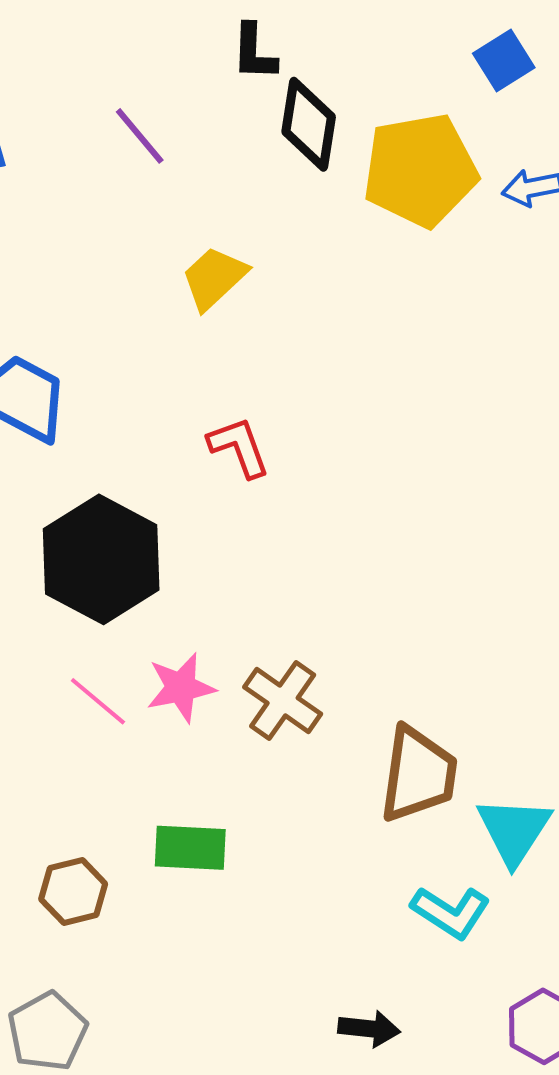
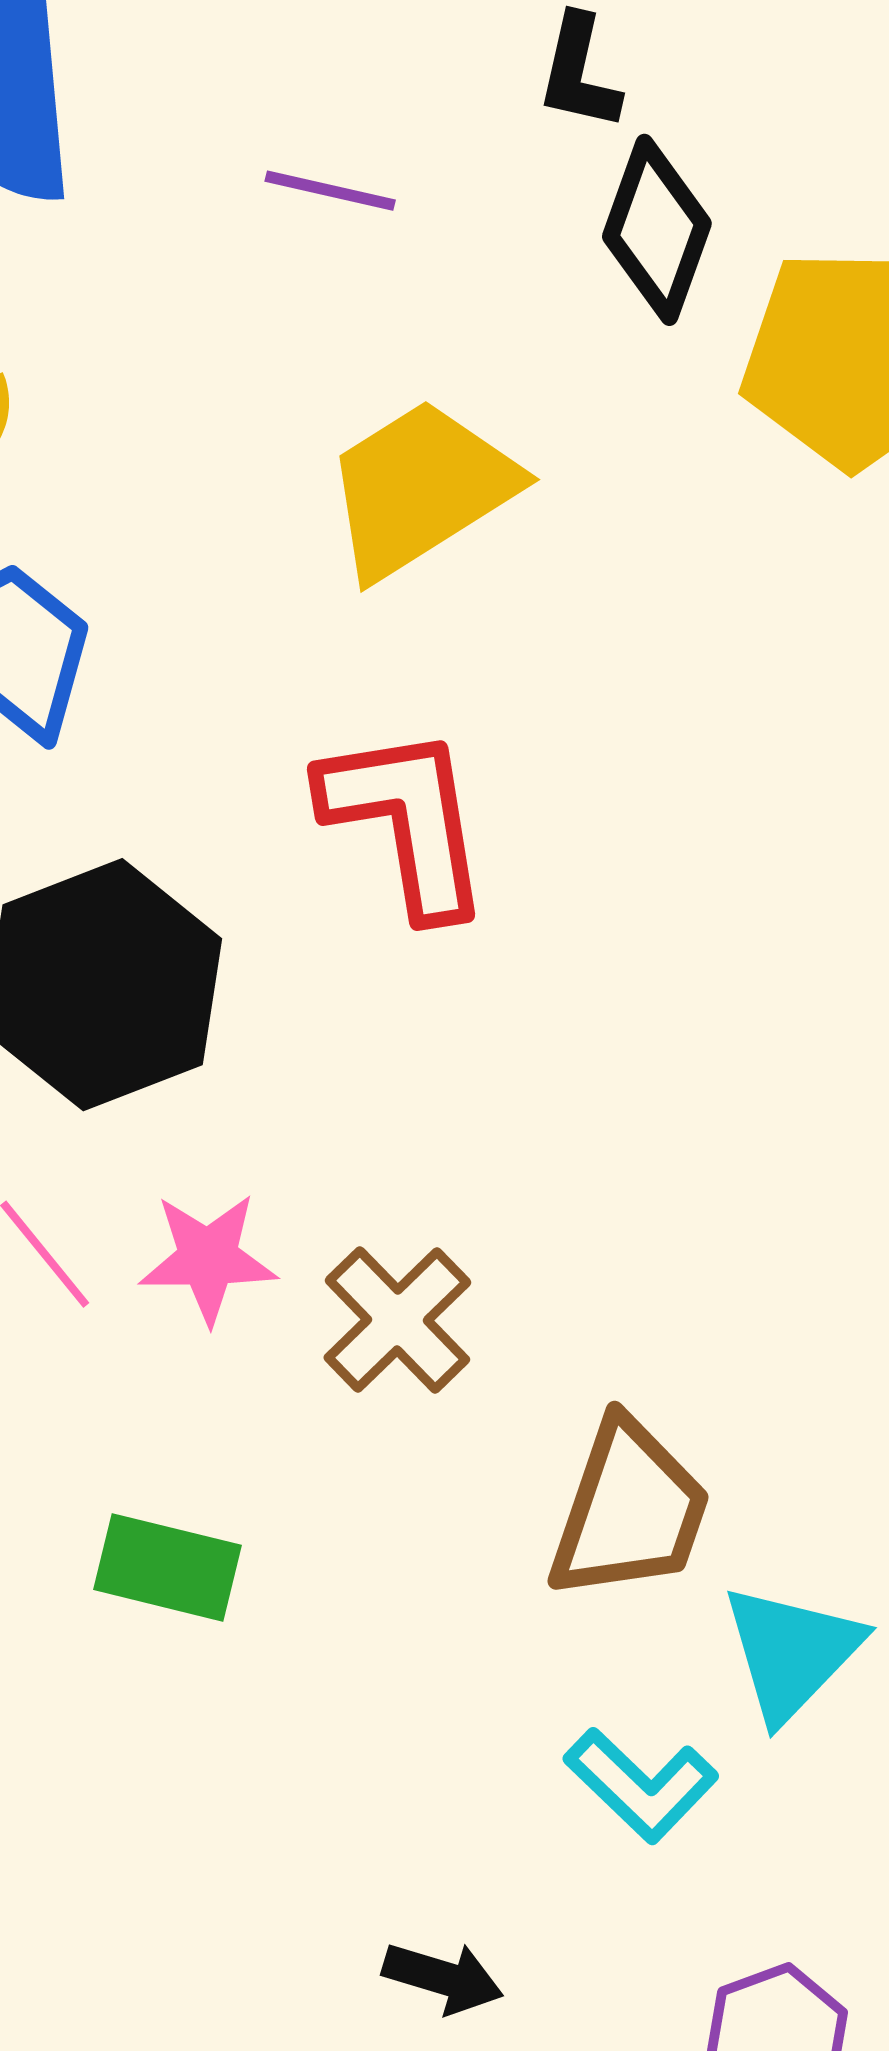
purple line: (140, 136) -> (330, 191), turned -48
yellow trapezoid: (214, 278) -> (421, 489), size x1.5
red L-shape: (239, 447) -> (406, 821), size x1.6

